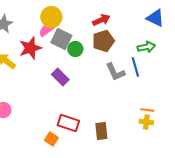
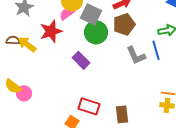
gray square: (61, 39) -> (91, 14), moved
green circle: (75, 49) -> (96, 32), size x1.5

